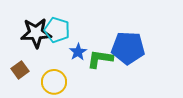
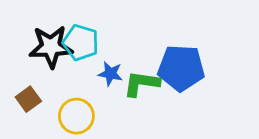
blue star: (78, 52) -> (110, 74), turned -30

